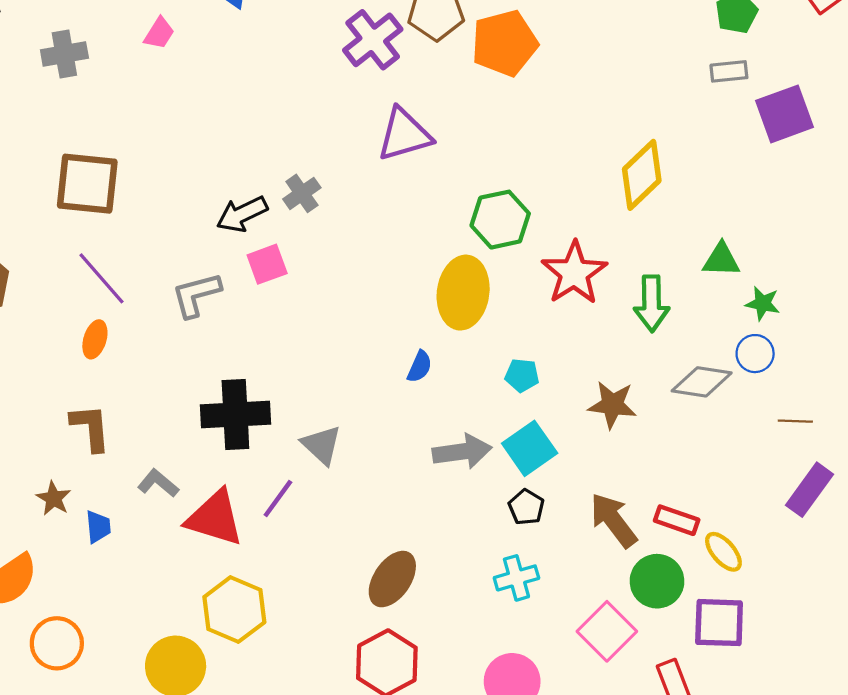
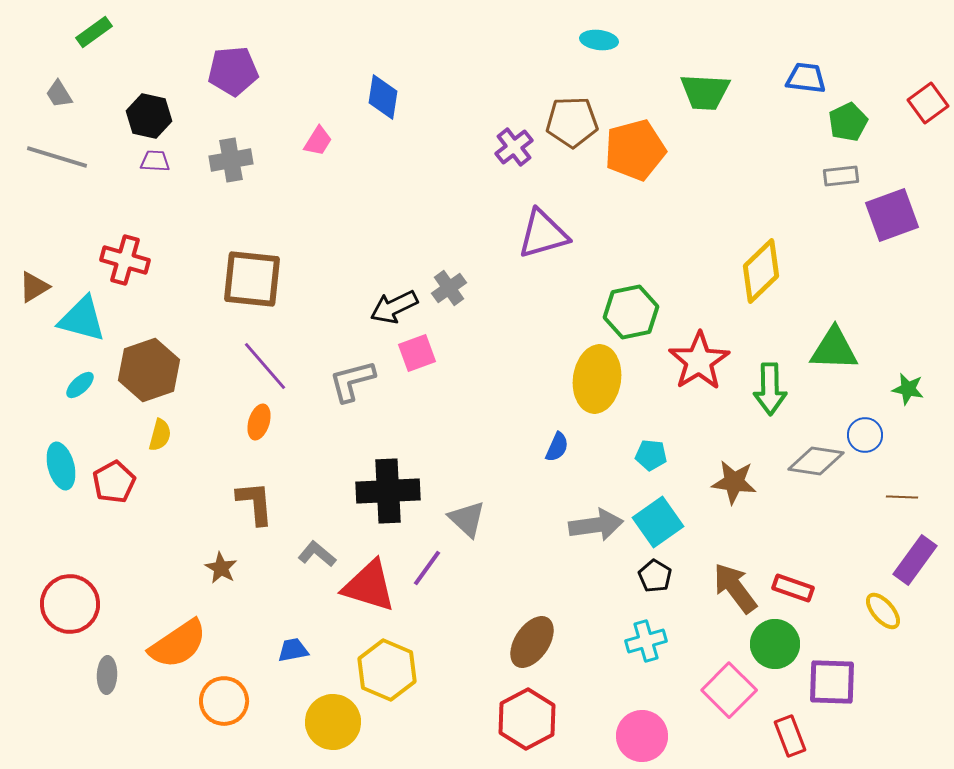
purple cross: (373, 40) -> (514, 147), size x0.7
green triangle: (721, 260) -> (834, 349), size x1.4
green star: (763, 303) -> (908, 389), moved
blue trapezoid: (98, 527) -> (293, 650), moved, turned -96
yellow ellipse: (723, 552) -> (883, 611), moved

